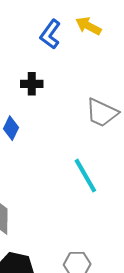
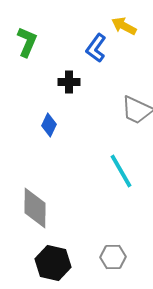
blue L-shape: (50, 34) -> (96, 48), moved

